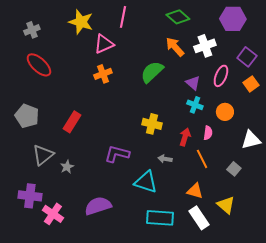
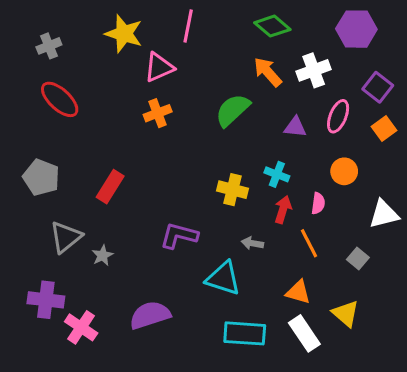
purple triangle: (193, 83) -> (295, 127), turned -35
cyan cross: (195, 105) -> (277, 174), moved

